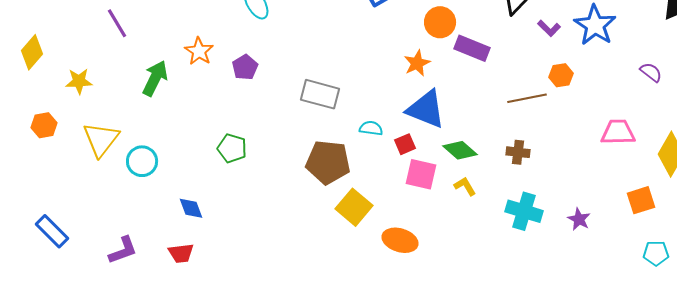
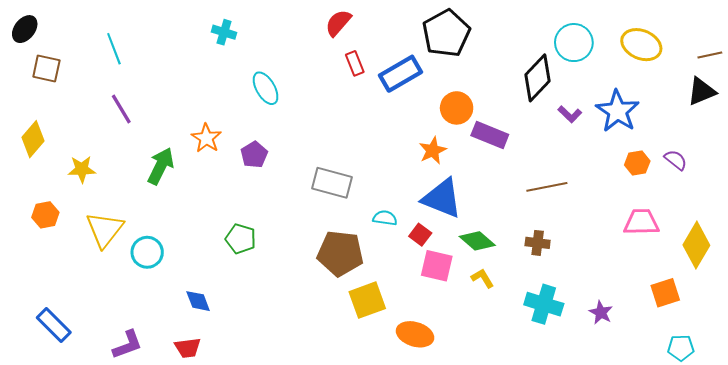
orange hexagon: (561, 75) -> (637, 163), moved
red square: (405, 144) -> (420, 235), turned -30
yellow square: (354, 207) -> (367, 300), turned 30

